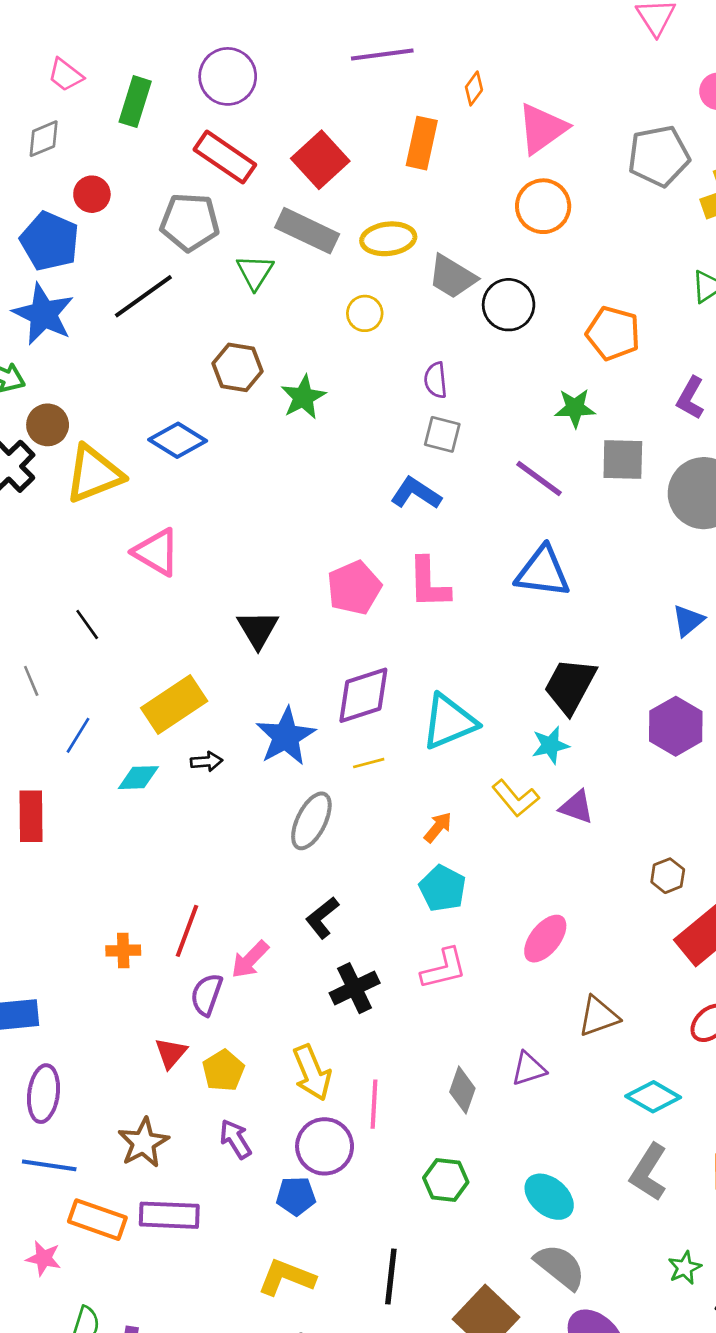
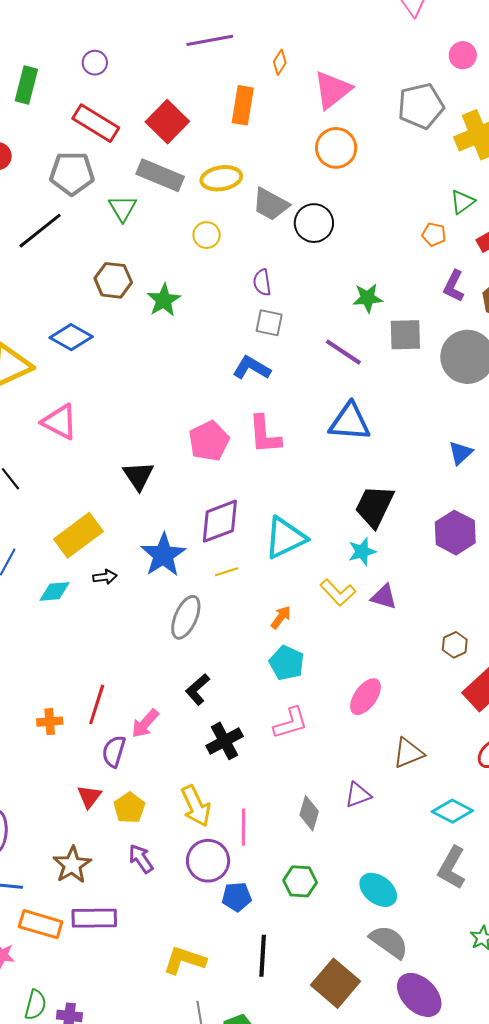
purple circle: (228, 76) -> (95, 63), size x0.6
orange pentagon: (613, 333) -> (434, 234), moved, size x0.6
blue pentagon: (296, 1196) -> (237, 897), moved

